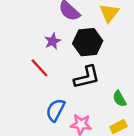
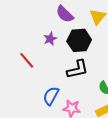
red line: (39, 68) -> (27, 60), moved

